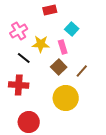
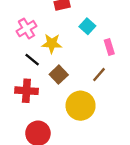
pink rectangle: (63, 47) -> (109, 47), moved
brown square: (59, 67) -> (59, 75), moved

